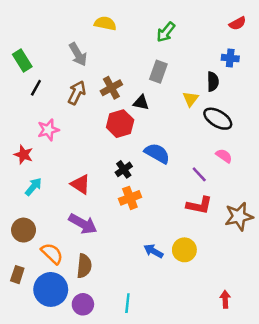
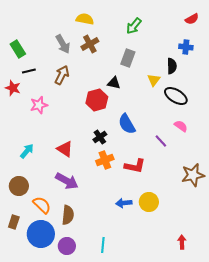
black line: (36, 88) -> (29, 71), turned 48
brown cross: (111, 88) -> (90, 44), moved
blue semicircle: (157, 153) -> (127, 124), turned -150
red star: (24, 155) -> (13, 88), moved
red L-shape: (199, 205) -> (135, 166), moved
blue arrow: (153, 251) -> (124, 203), turned -35

